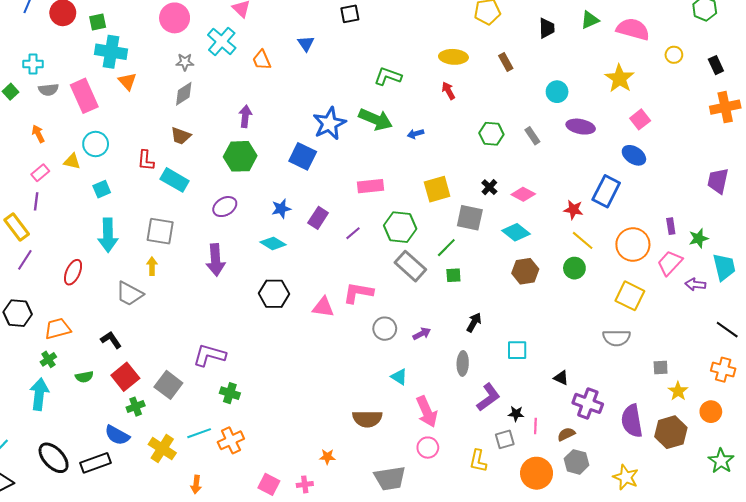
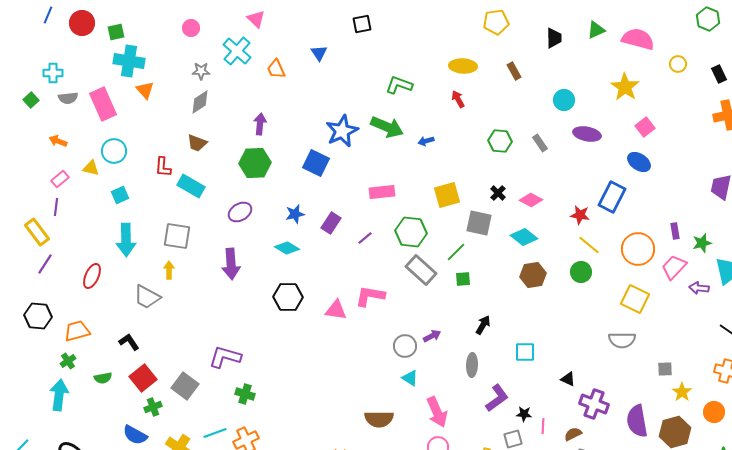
pink circle: (175, 18) -> (191, 28), size x0.6
orange arrow: (38, 134) -> (58, 141), turned -42
gray circle: (385, 329) -> (405, 346), moved

